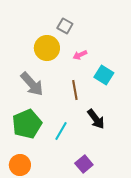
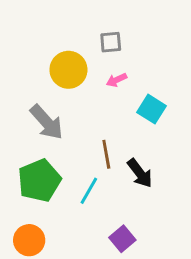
gray square: (65, 26) -> (111, 42), moved, turned -35
brown line: (75, 90) -> (106, 154), moved

